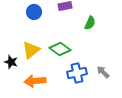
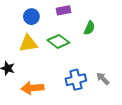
green diamond: (60, 49) -> (58, 41), moved
yellow triangle: (31, 50) -> (28, 43), moved, turned 30

